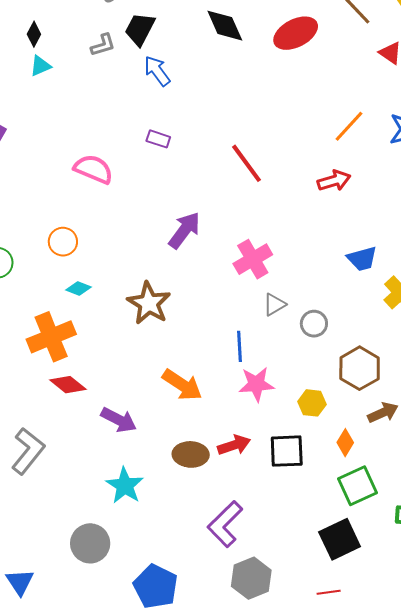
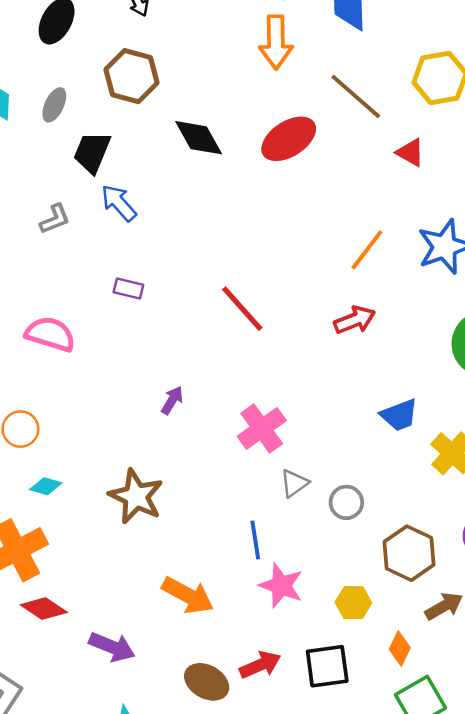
gray L-shape: (103, 45) -> (55, 219), moved
purple arrow: (184, 230) -> (172, 400), size x0.6
pink star: (256, 384) -> (281, 586), turned 30
brown ellipse: (191, 454) -> (207, 682), turned 32

